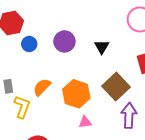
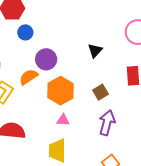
purple circle: (64, 41) -> (46, 59), moved
brown square: (116, 87) -> (101, 92), size x0.6

